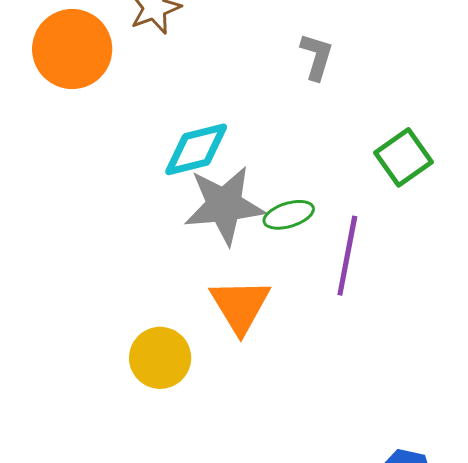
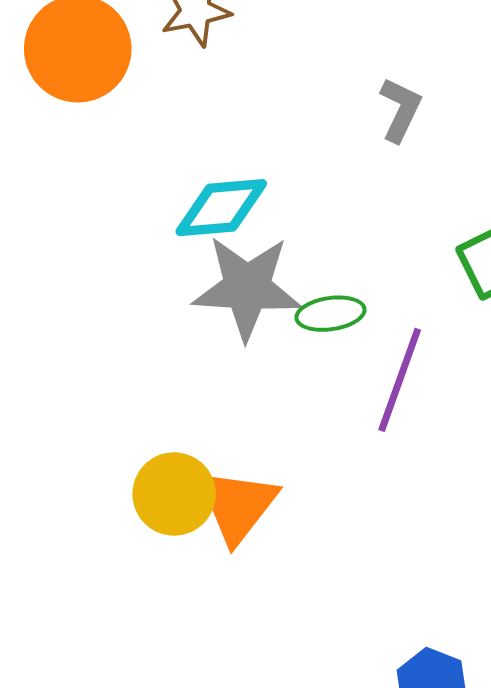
orange triangle: (240, 306) -> (238, 505), moved
yellow circle: (160, 358) -> (174, 494), moved

